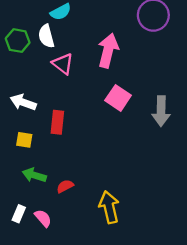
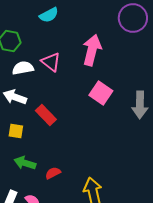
white semicircle: (46, 36) -> (23, 68), moved, turned 95
red rectangle: (57, 122) -> (46, 115), turned -50

